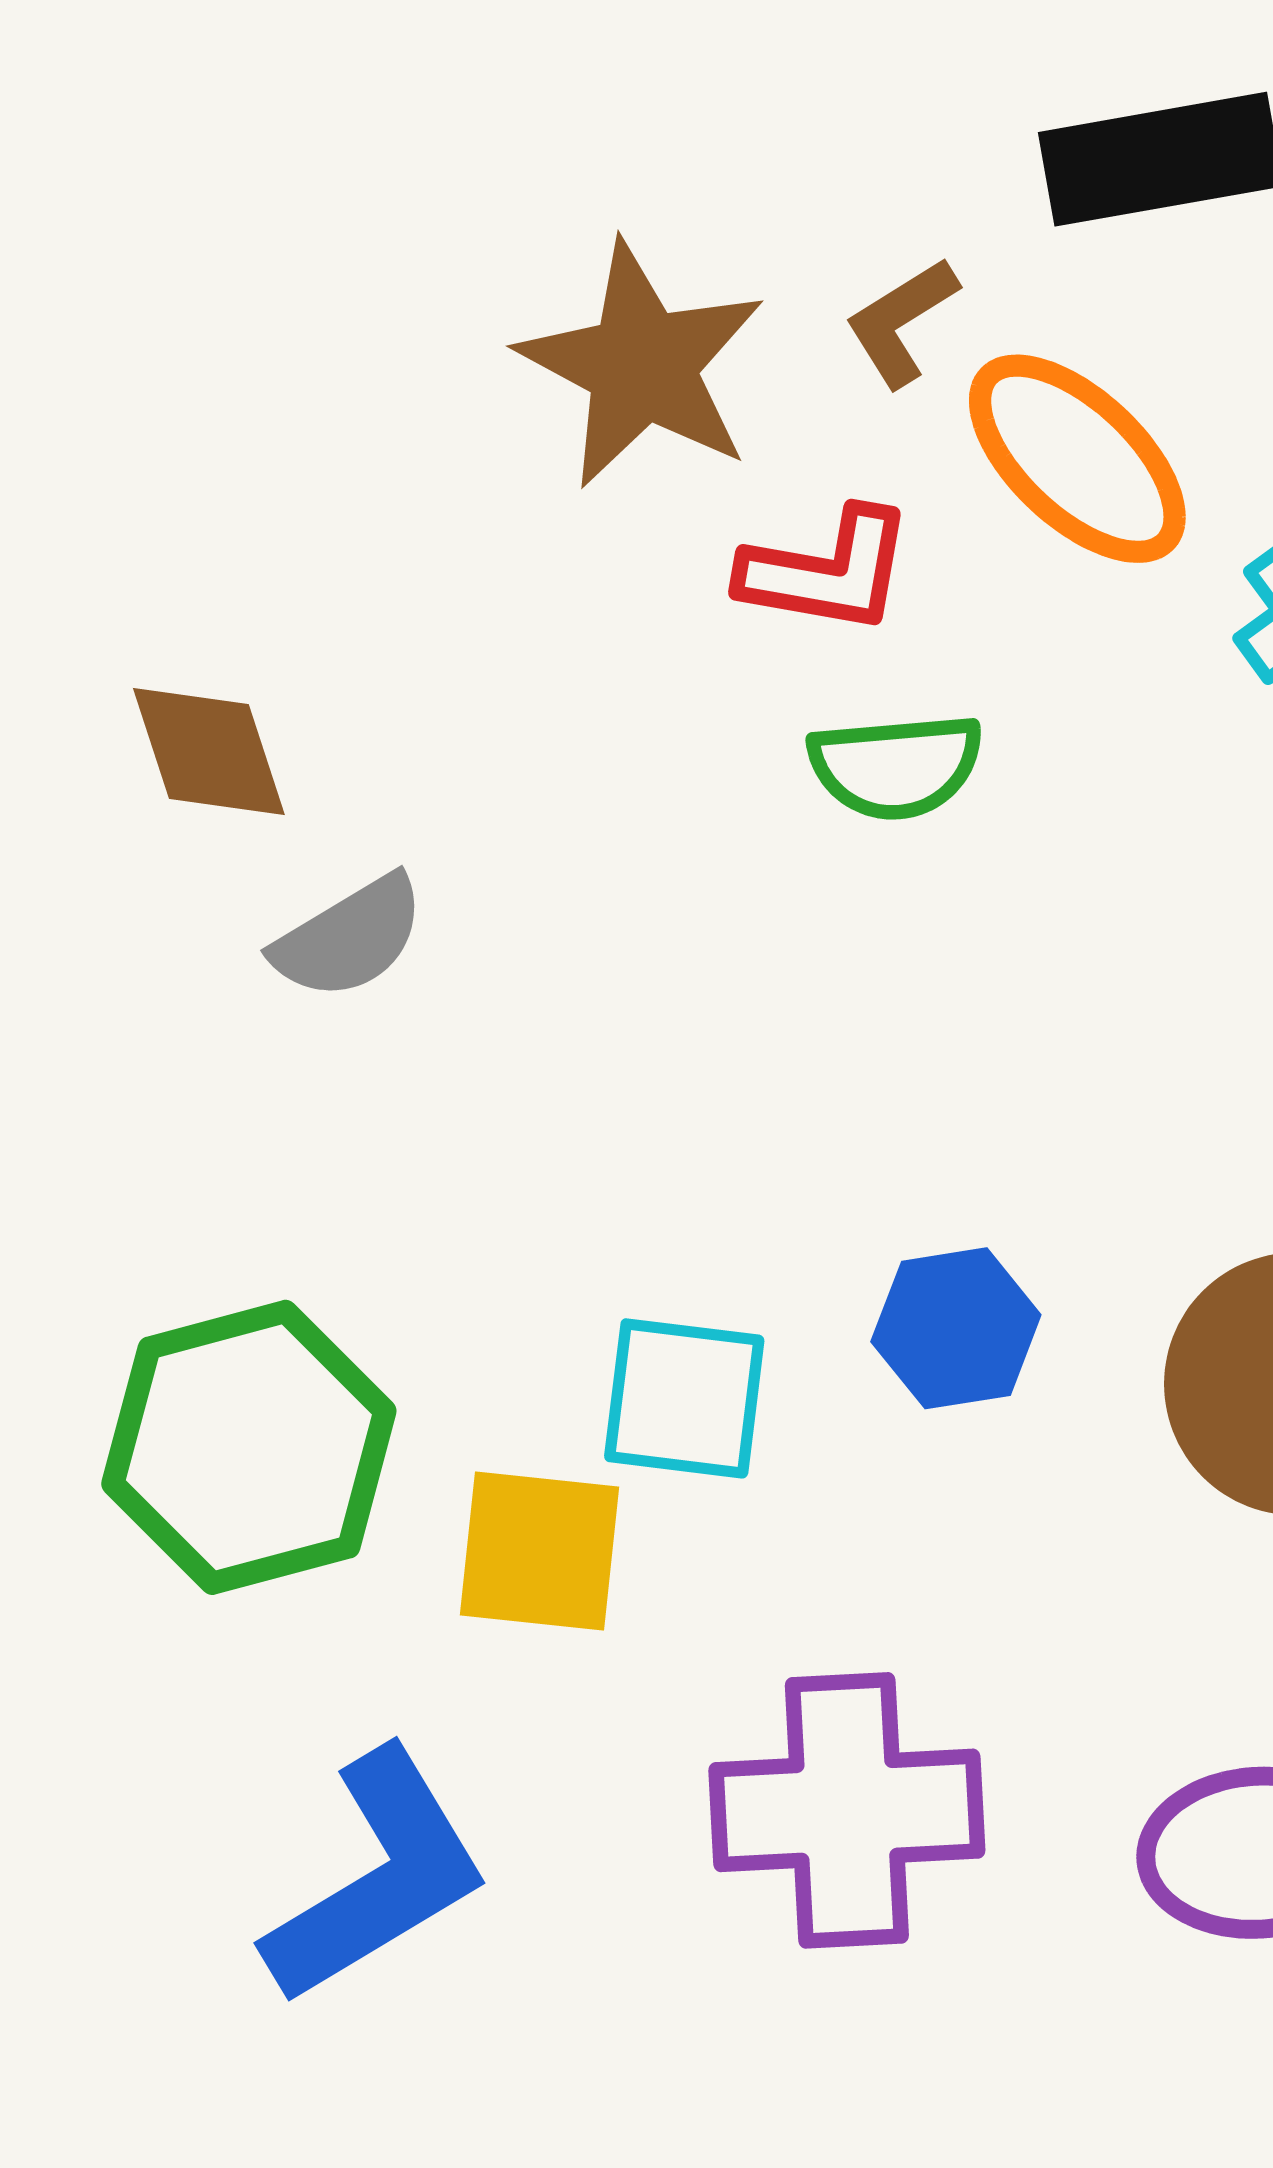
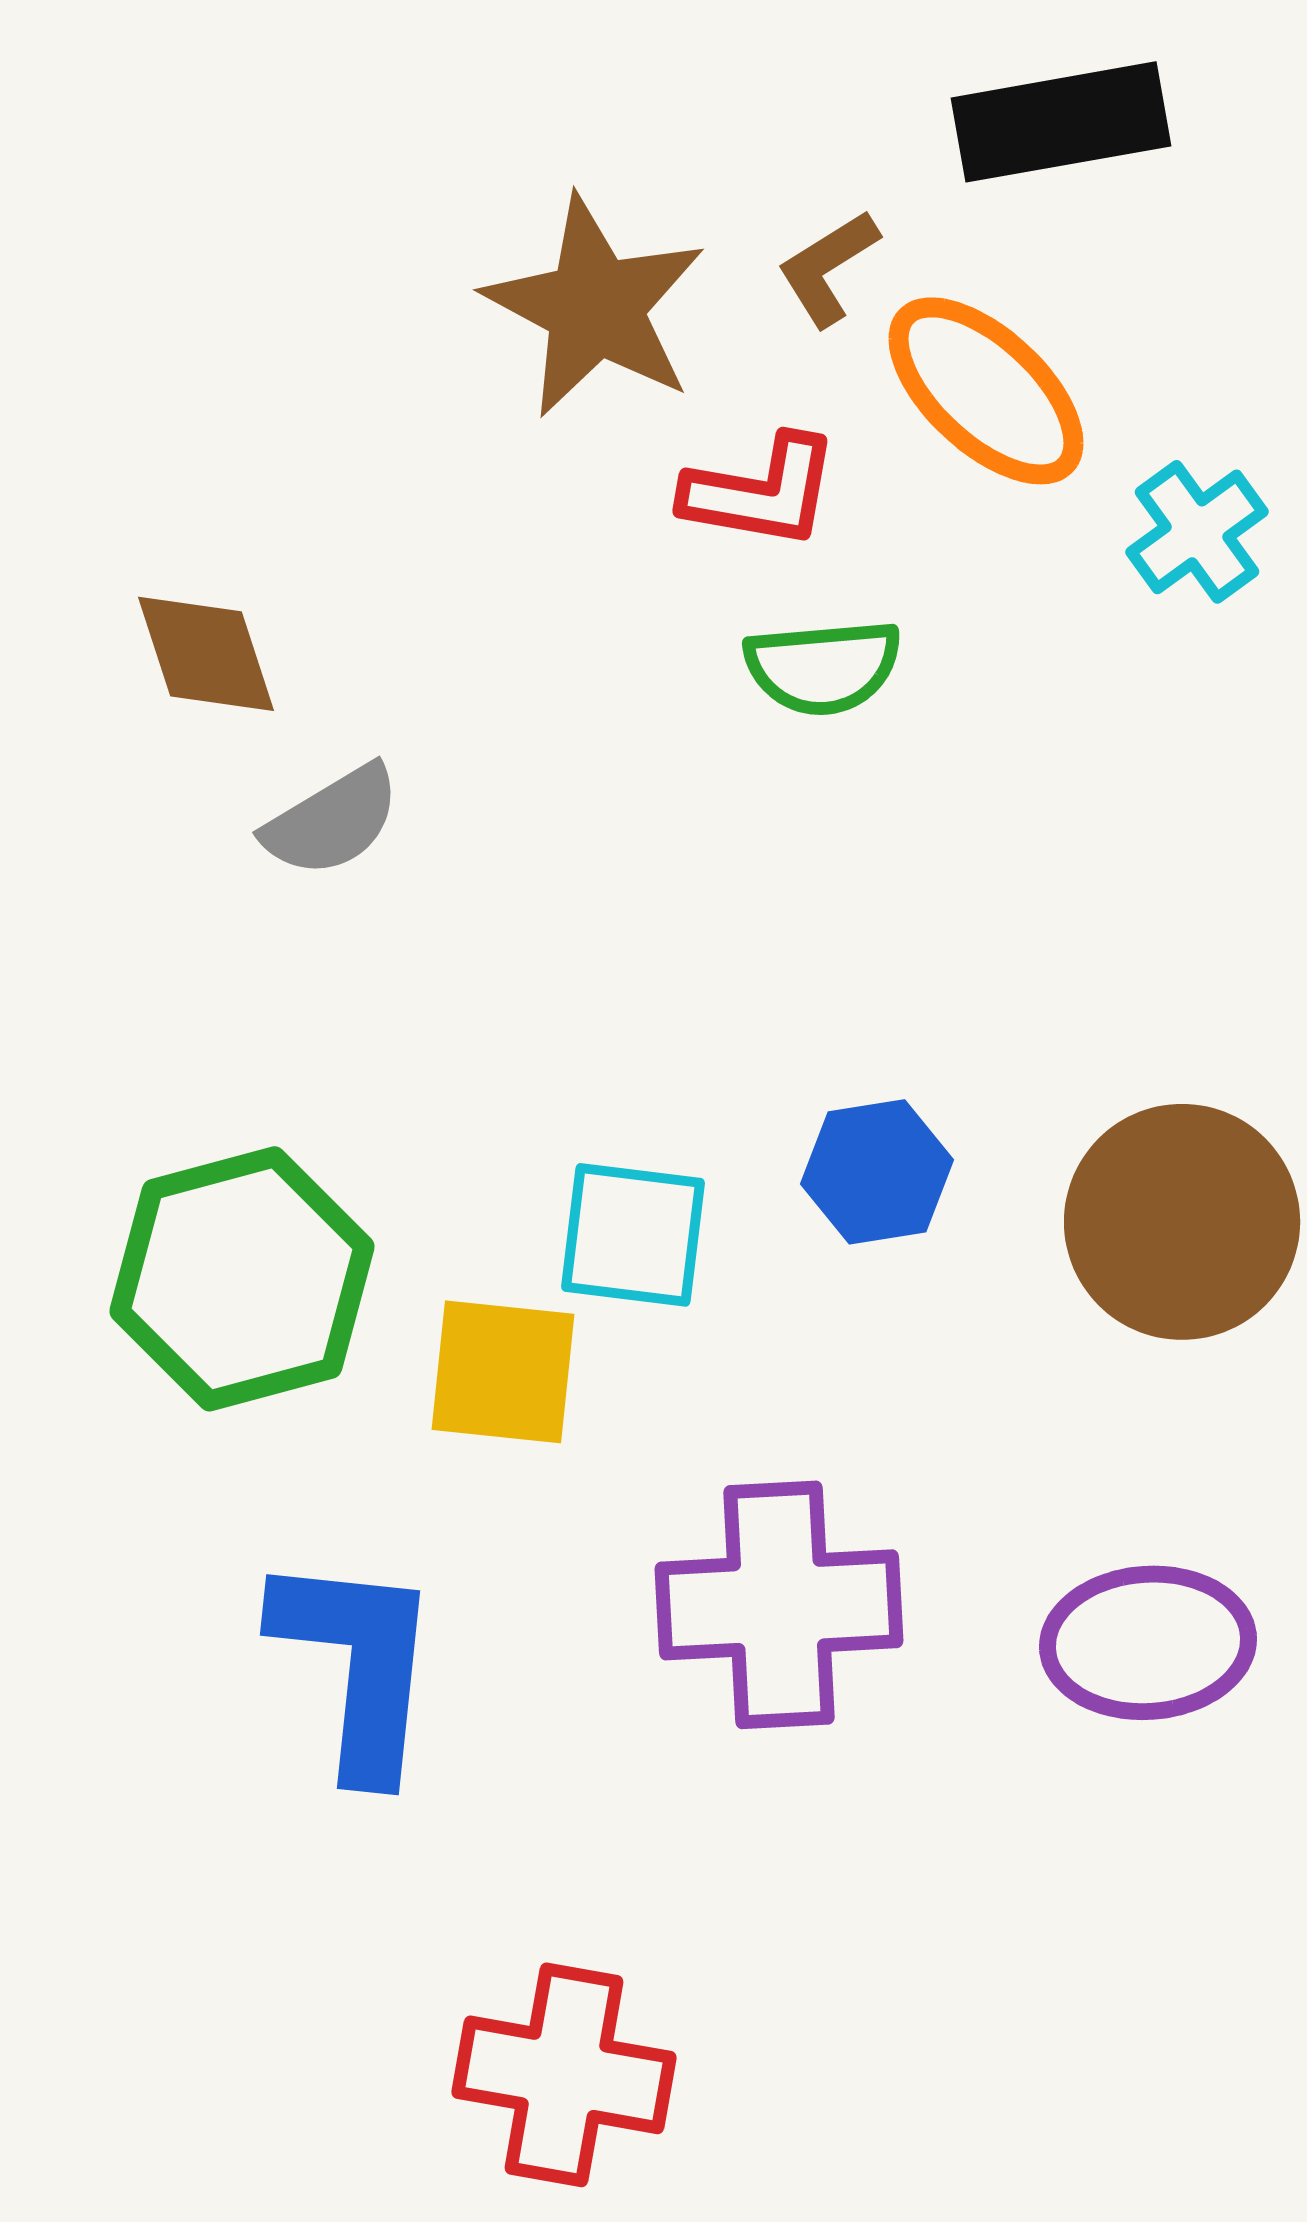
blue L-shape: (377, 1877) -> (357, 1665), turned -53

